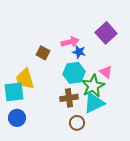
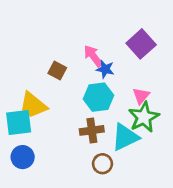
pink arrow: (70, 42) -> (93, 56), turned -114
pink triangle: (106, 72) -> (141, 96), turned 32
yellow trapezoid: (25, 79) -> (33, 105), turned -35
green star: (93, 86) -> (144, 117), moved

